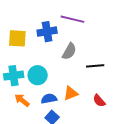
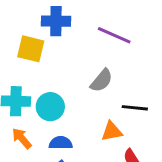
blue cross: (47, 32) -> (56, 21), moved
orange triangle: (71, 93) -> (112, 131), moved

